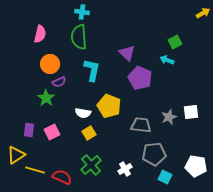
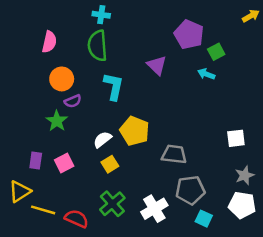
purple pentagon: (140, 78) -> (189, 34), moved
white semicircle: (83, 113) -> (102, 140), turned 133
gray star: (169, 117) -> (245, 175), moved
white cross: (125, 169) -> (154, 209), size x1.5

